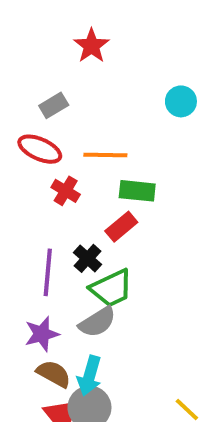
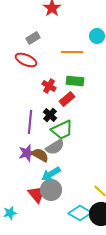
orange line: (105, 155) -> (72, 52), moved
red cross: (66, 191) -> (49, 86), moved
brown semicircle: (54, 374) -> (40, 155), moved
cyan arrow: (89, 376) -> (51, 174), turned 42

